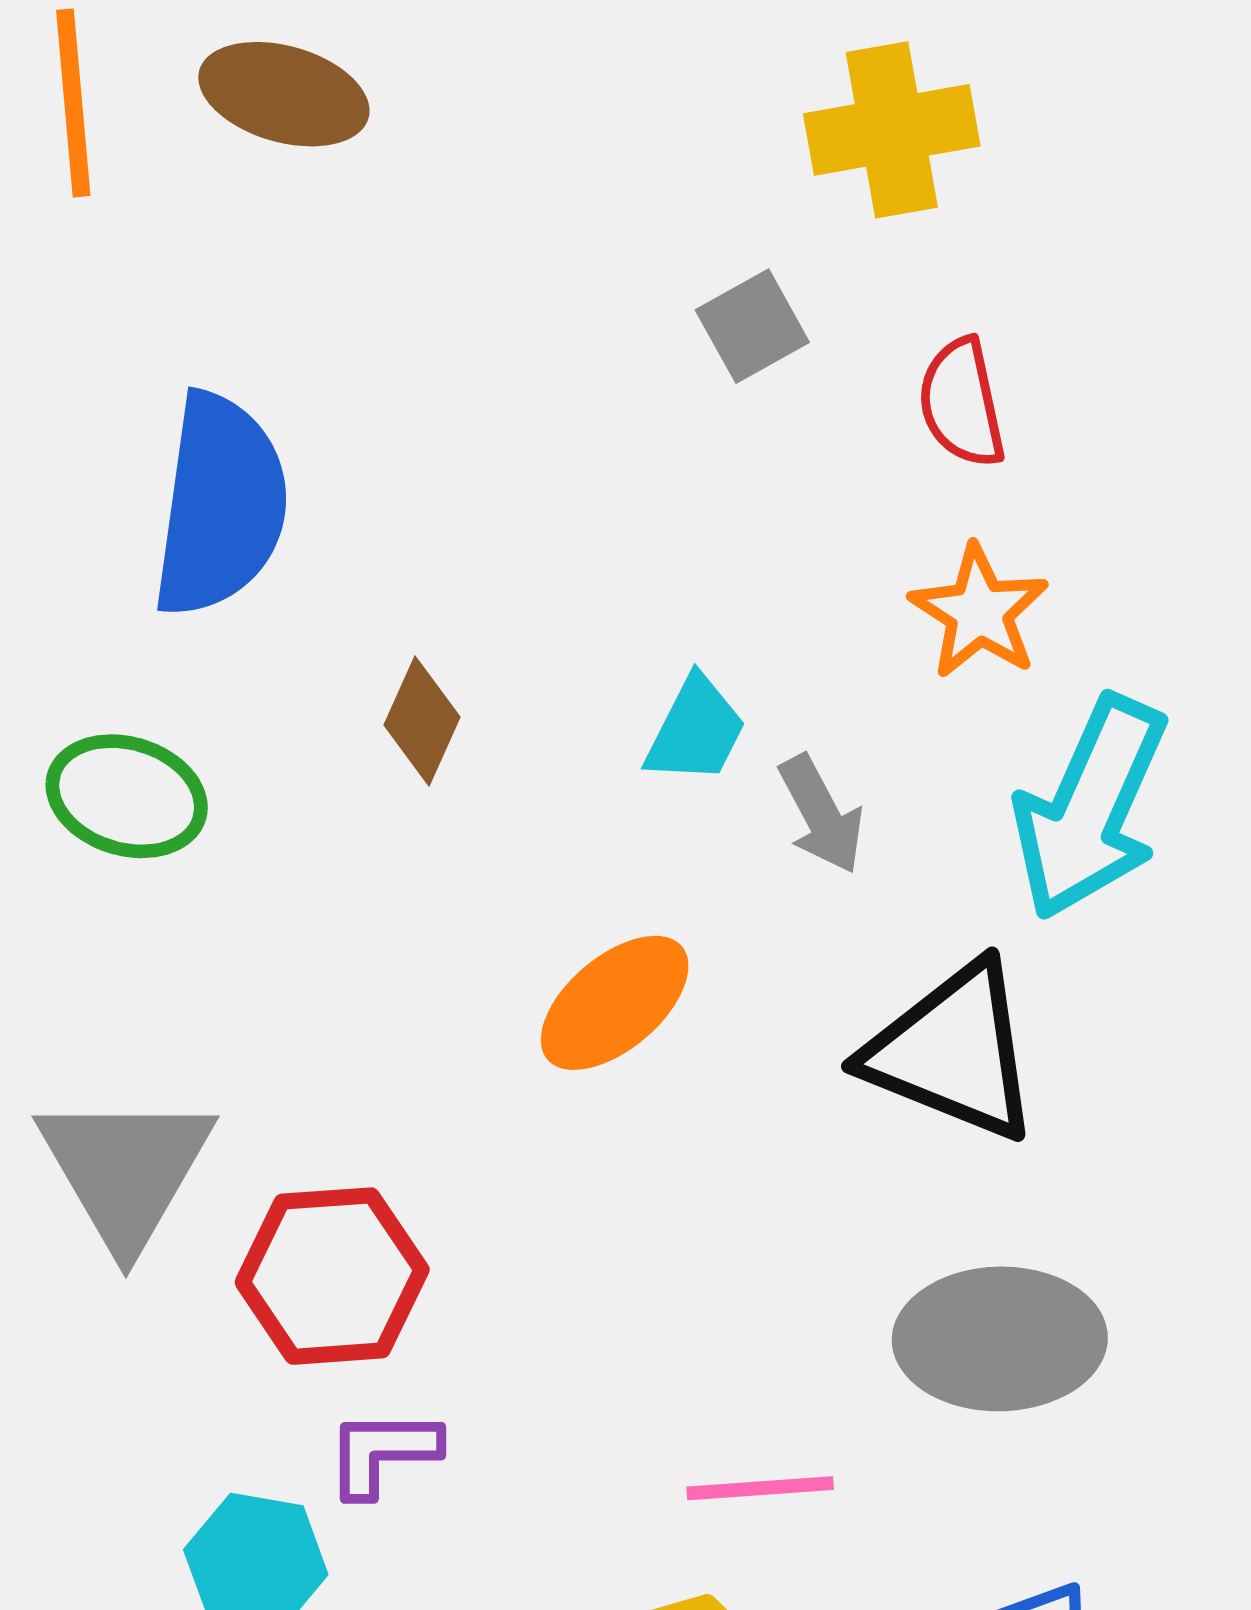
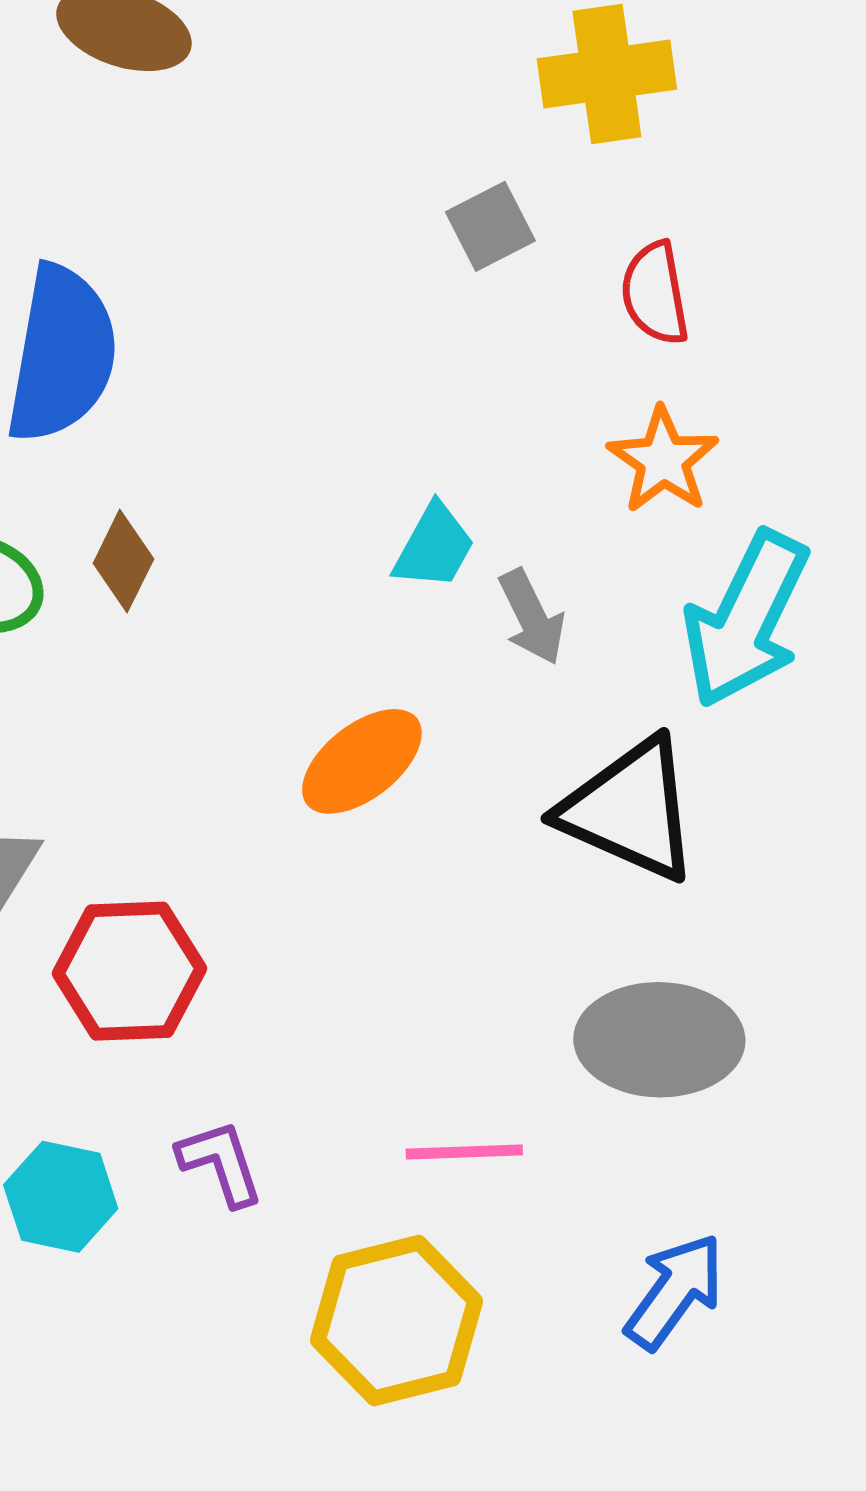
brown diamond: (422, 721) -> (123, 561), moved
purple L-shape: (383, 1452) -> (221, 1163), moved, turned 70

